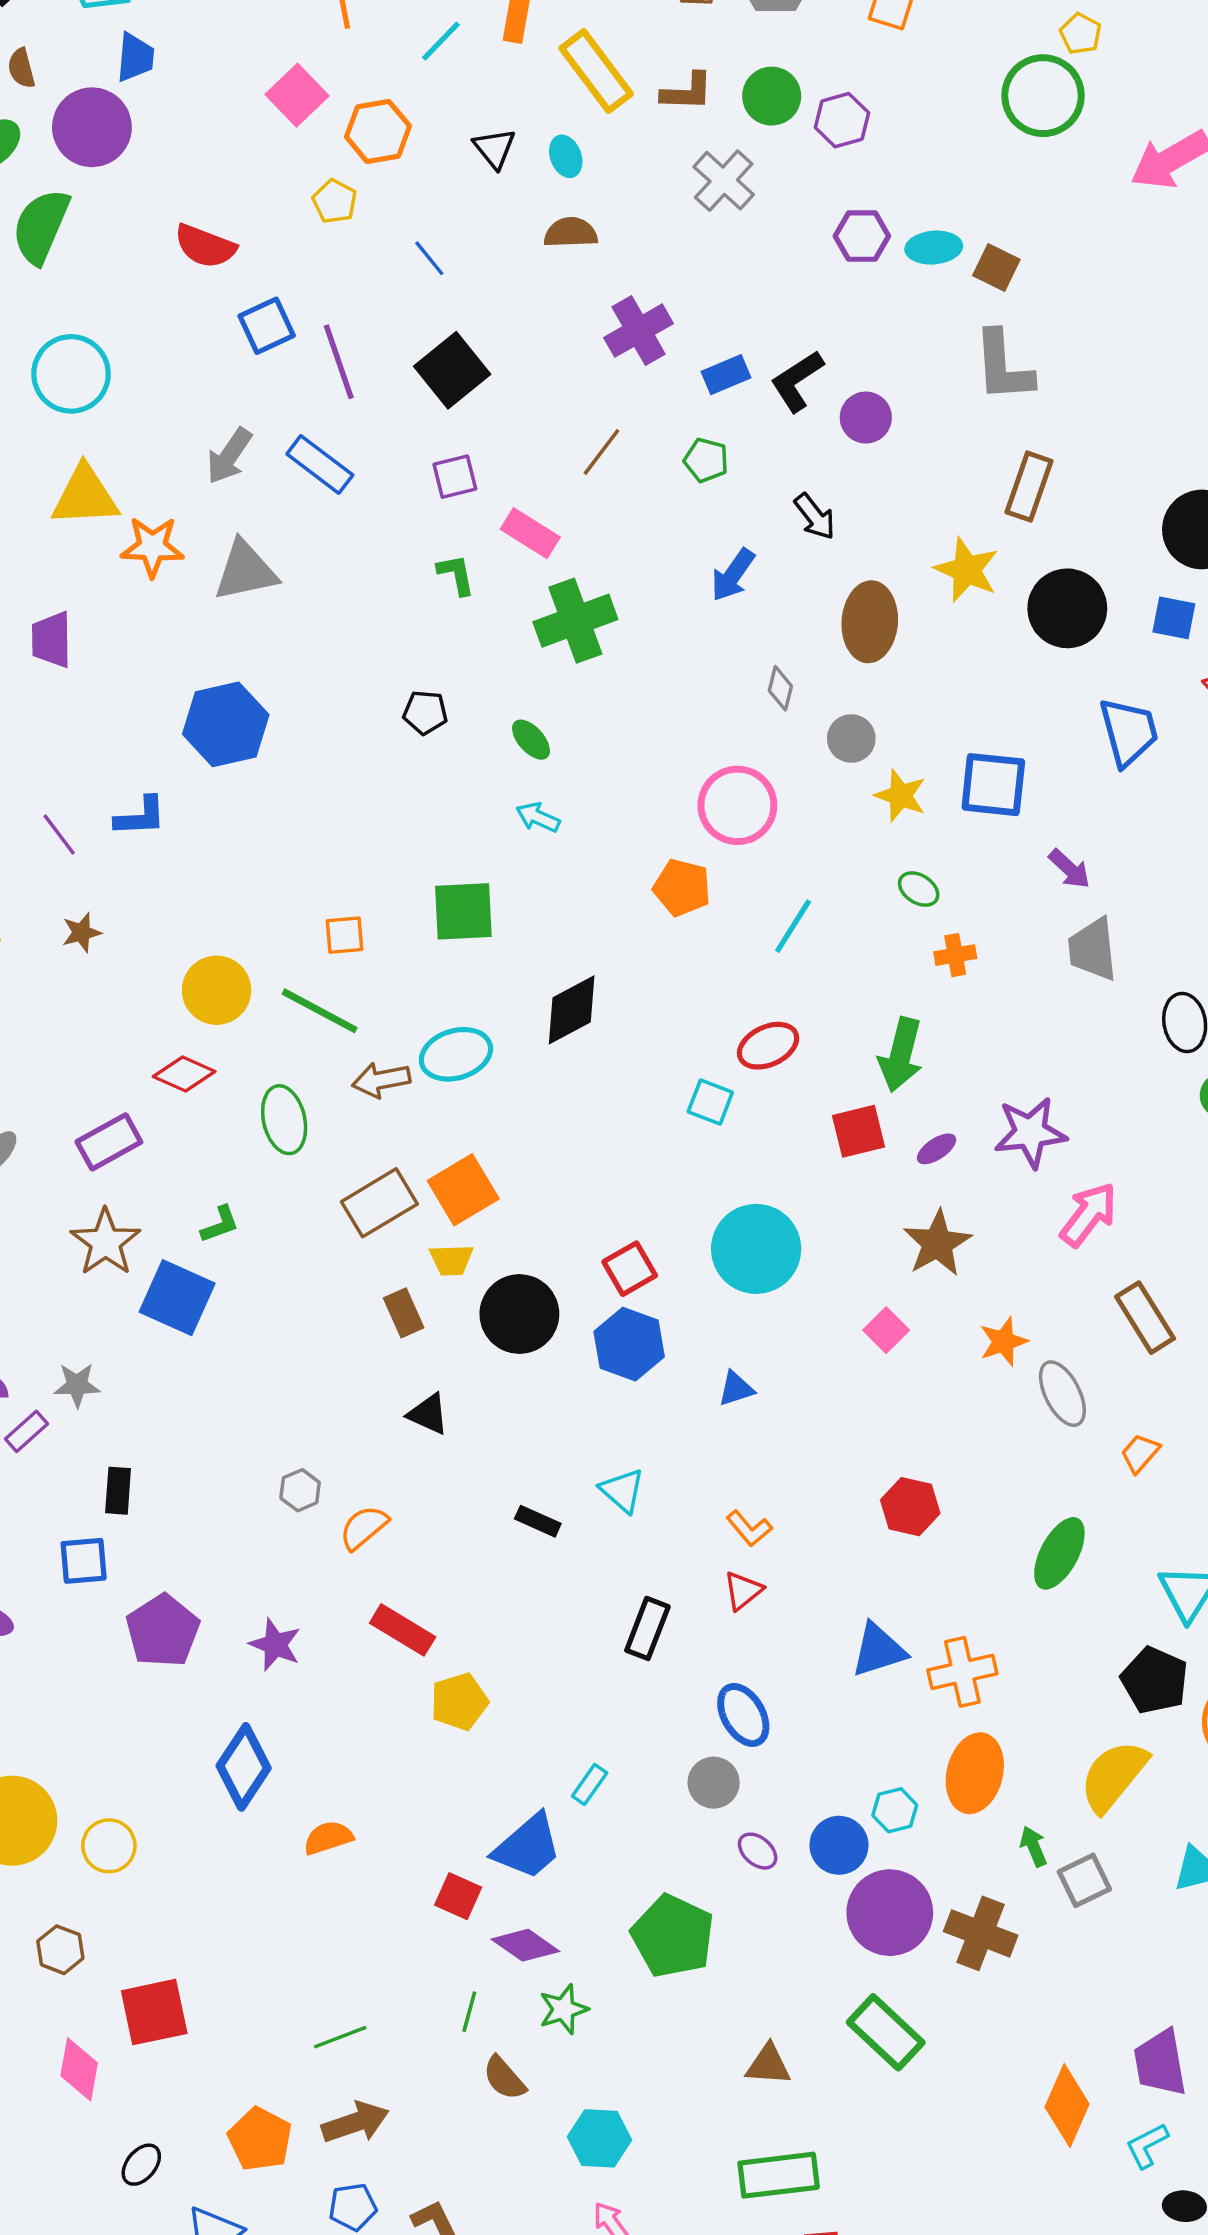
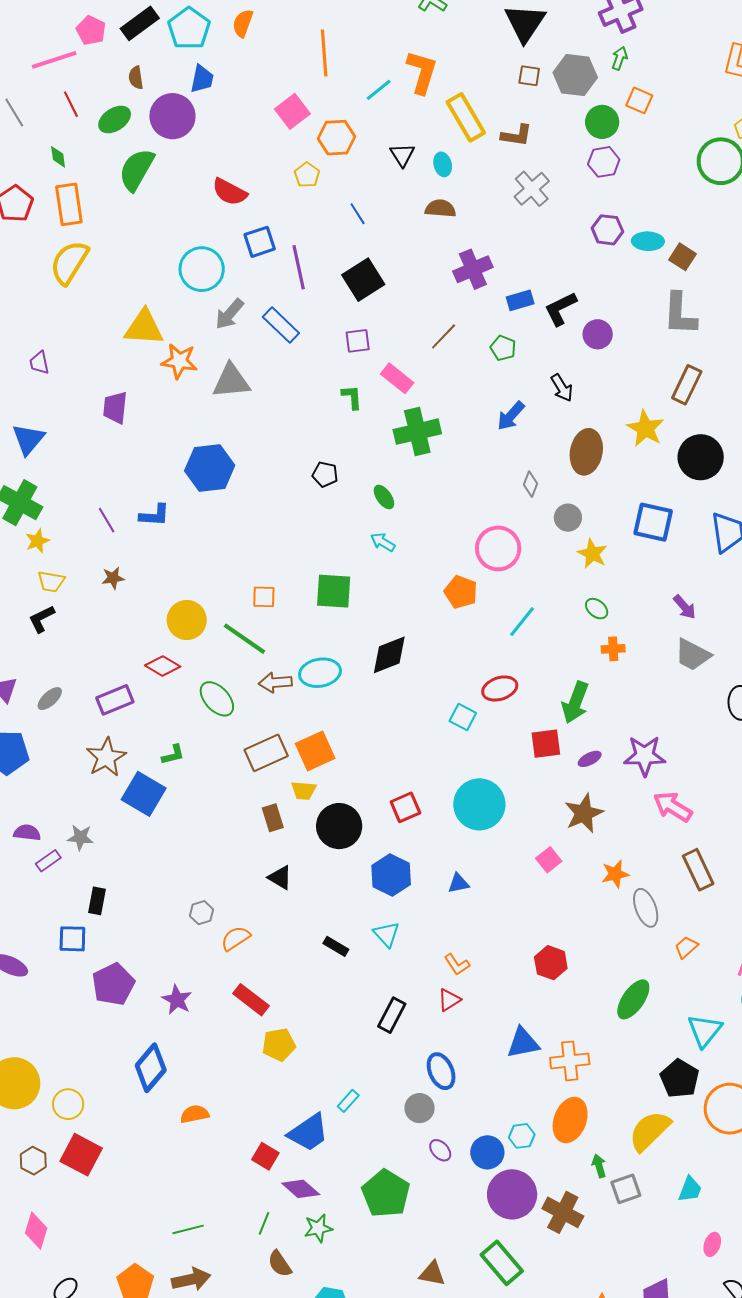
green circle: (772, 96) -> (602, 122), moved
cyan circle: (71, 374) -> (202, 269), moved
blue square: (993, 785) -> (653, 522), moved
gray trapezoid: (1093, 949) -> (693, 655), turned -63
green ellipse: (284, 1120) -> (217, 699), turned -36
pink arrow: (1089, 1214) -> (673, 807), turned -102
blue hexagon: (629, 1344) -> (391, 875), moved
red square: (154, 2012) -> (81, 1155), moved, turned 33

